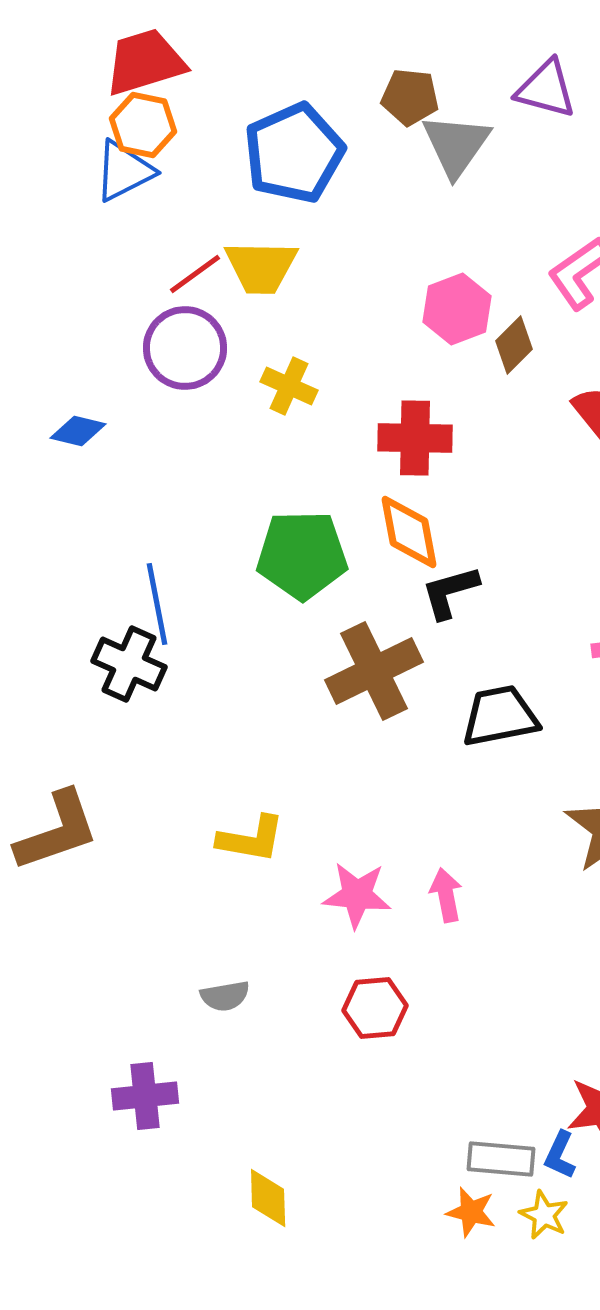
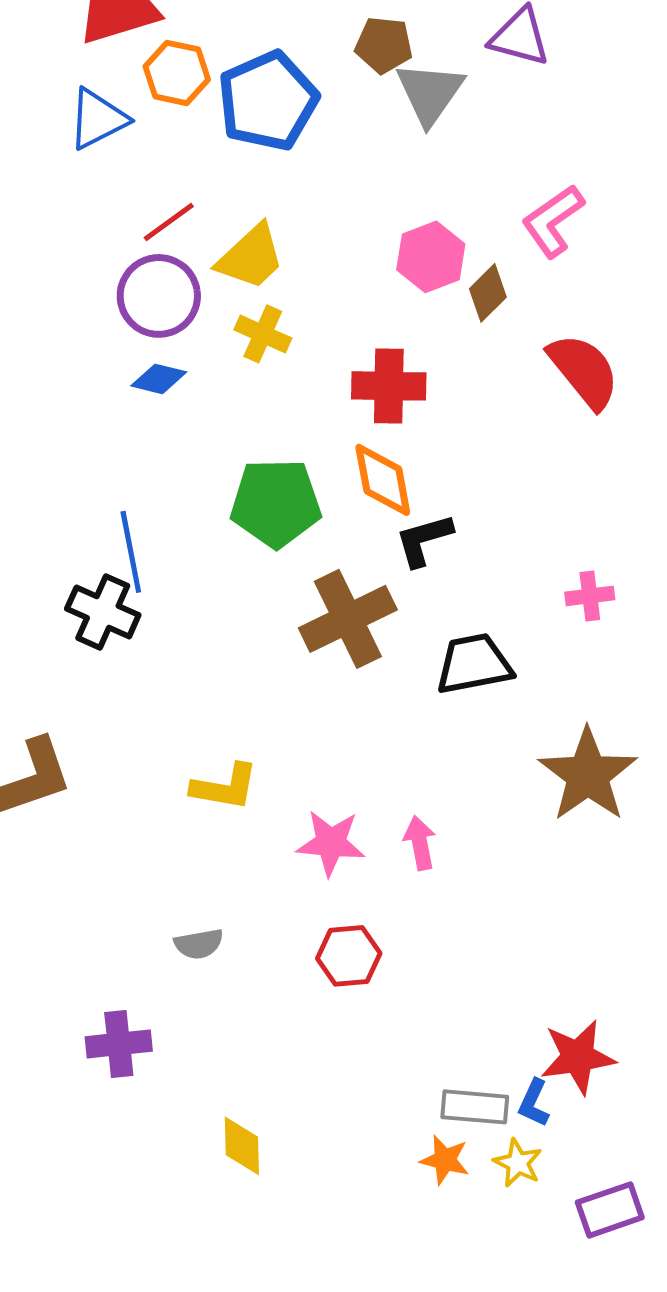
orange hexagon: (143, 125) -> (177, 73), moved
yellow trapezoid: (261, 267) -> (251, 257), moved, turned -44
blue diamond: (78, 431) -> (159, 379), moved

